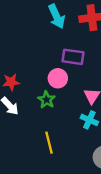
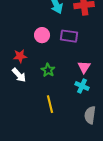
pink circle: (58, 78) -> (42, 35), moved

